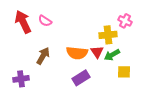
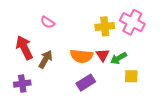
pink cross: (125, 21) -> (132, 22), size x1.6
red arrow: (23, 22) -> (24, 48), moved
yellow cross: (108, 35) -> (105, 26), moved

